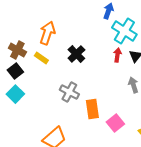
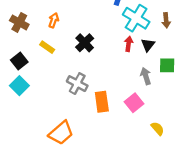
orange arrow: (47, 33) -> (54, 20), size x0.6
brown cross: (17, 50) -> (19, 22), moved
pink square: (115, 123) -> (134, 103), moved

